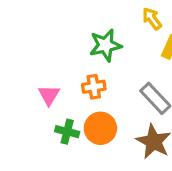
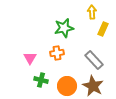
yellow arrow: (152, 19) -> (92, 12), turned 32
orange circle: (100, 128) -> (67, 86), moved

